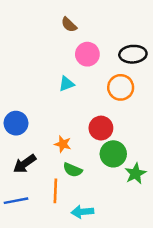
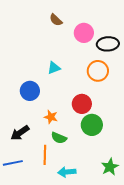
pink circle: (87, 54) -> (84, 33), moved
blue circle: (16, 123) -> (30, 91), moved
green star: (135, 174) -> (110, 167), moved

